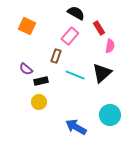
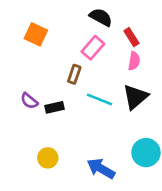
pink semicircle: (110, 46) -> (134, 61), moved
purple semicircle: (26, 69) -> (29, 101), moved
yellow circle: (39, 102) -> (48, 158), moved

